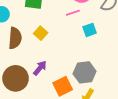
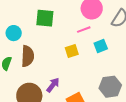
yellow square: (41, 33) -> (72, 51), moved, turned 32
gray hexagon: (85, 72) -> (110, 87), moved

